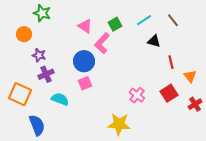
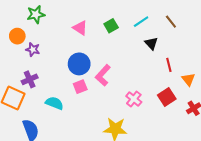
green star: (42, 13) -> (36, 14), turned -30
black triangle: (154, 41) -> (151, 43), turned 32
pink L-shape: (102, 43) -> (103, 75), moved
purple star: (39, 55) -> (33, 49), moved
purple cross: (46, 74) -> (30, 79), moved

